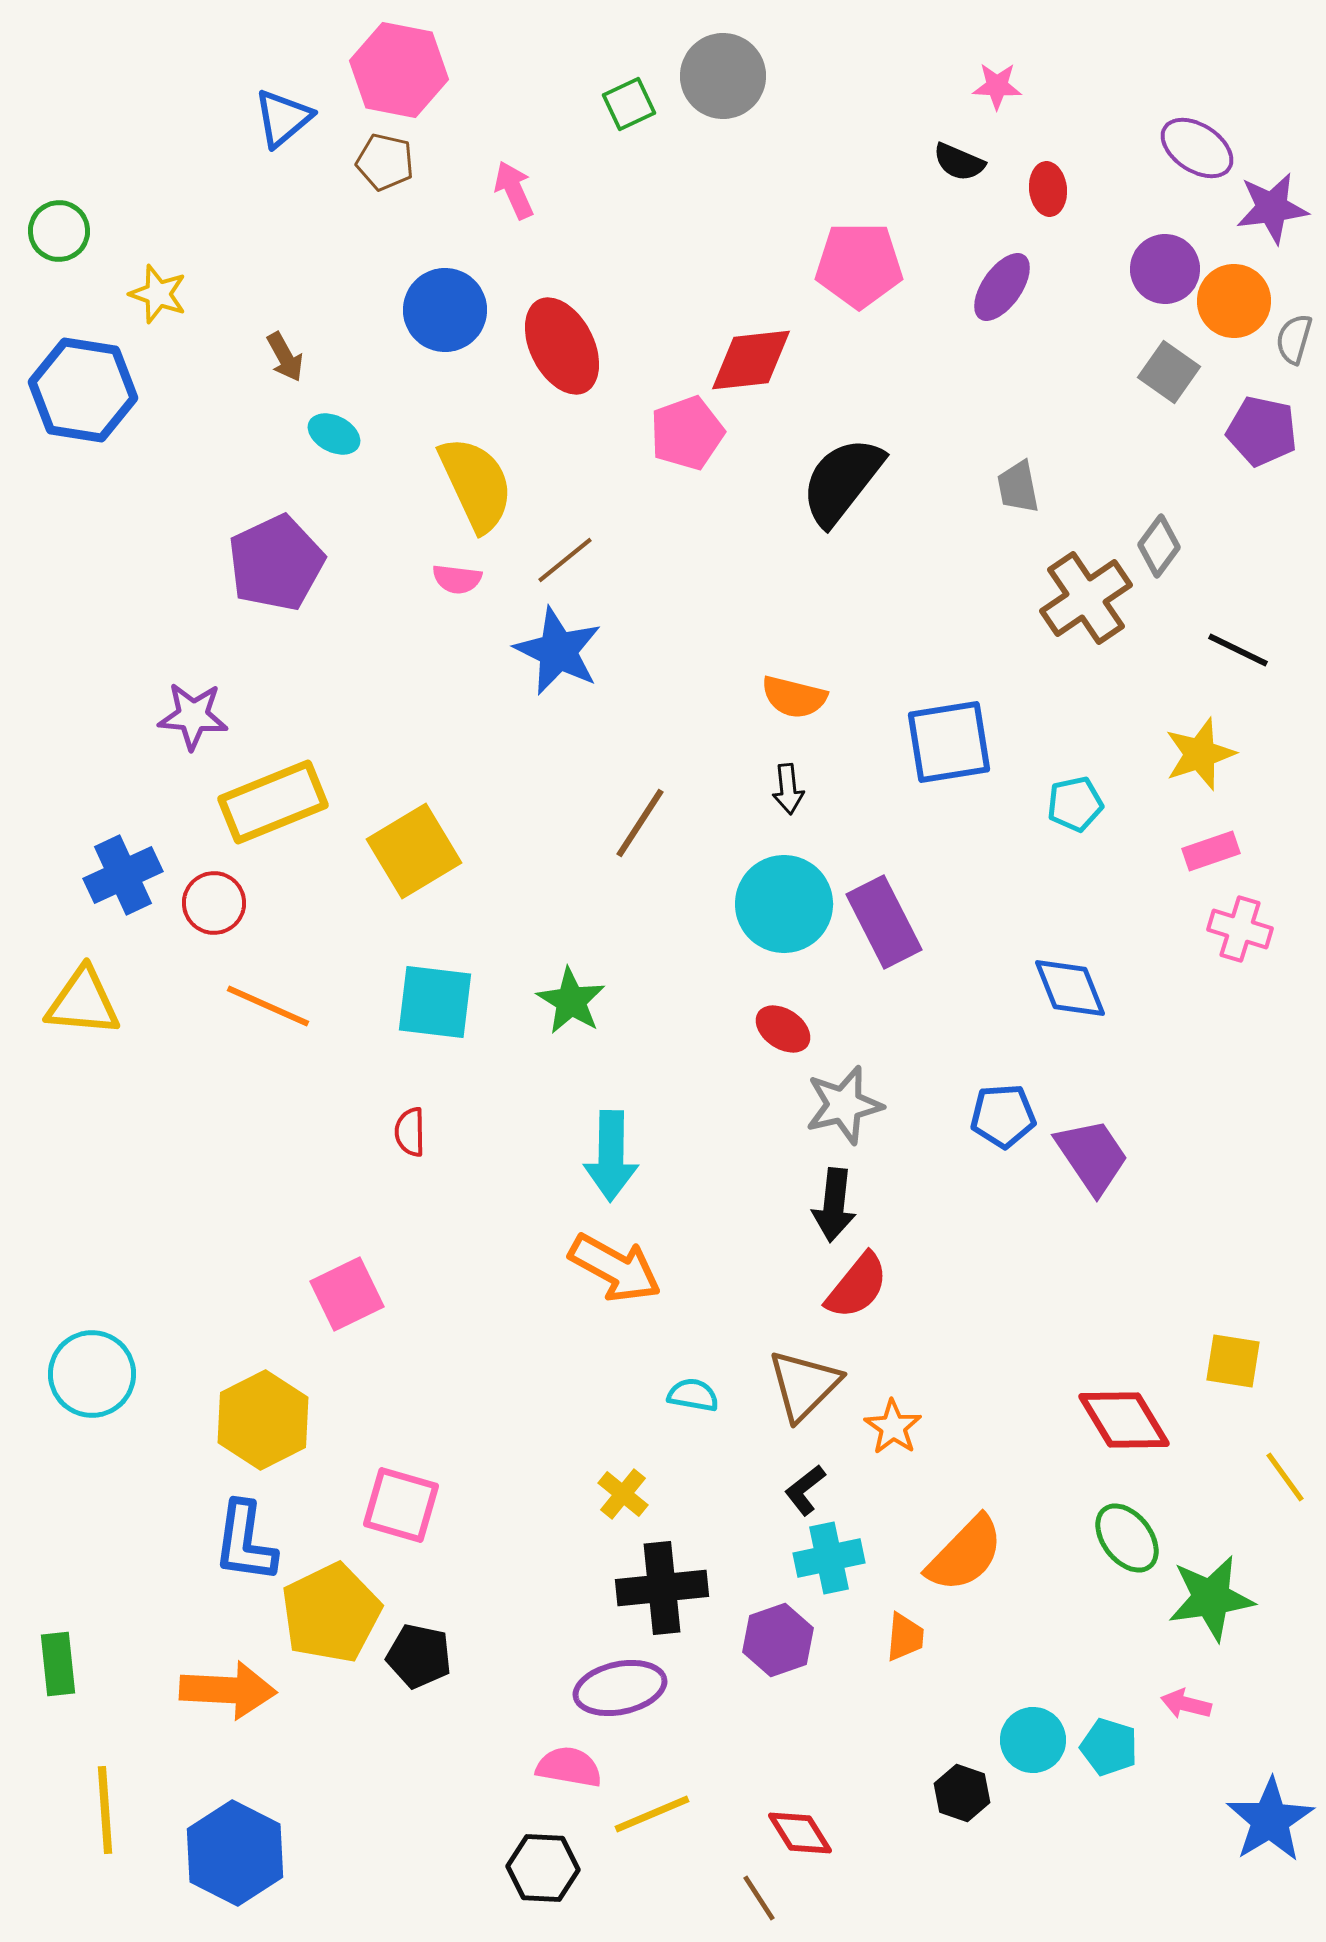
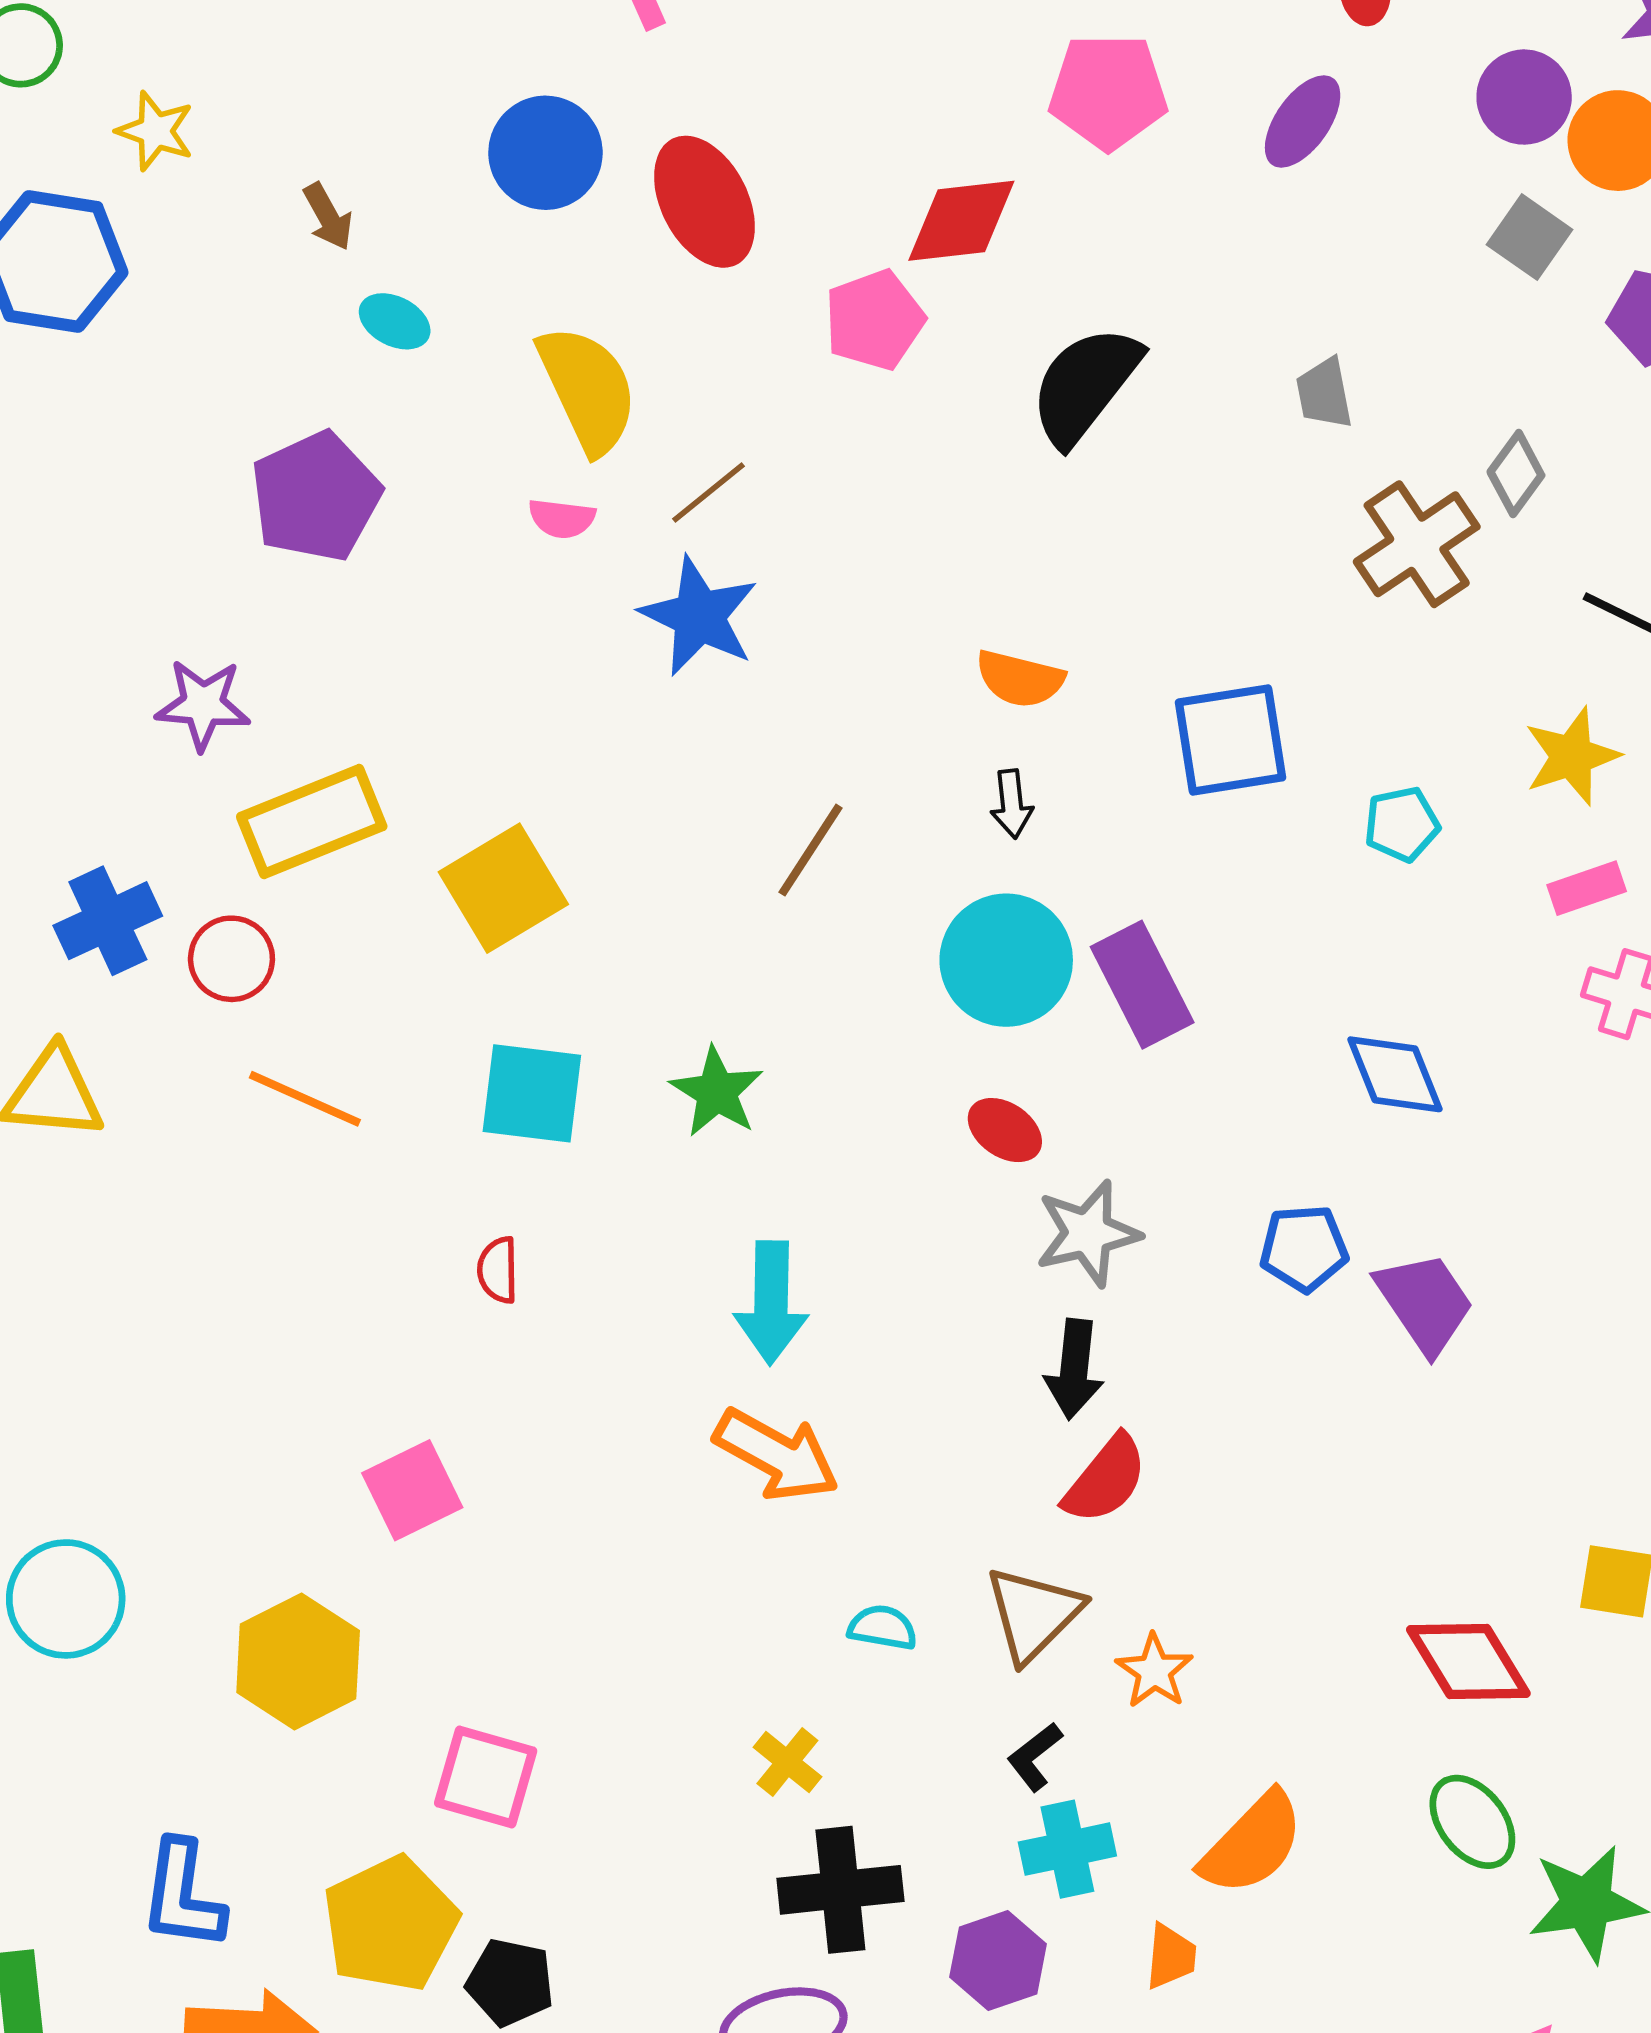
blue L-shape: (245, 1542) -> (183, 1895), moved

